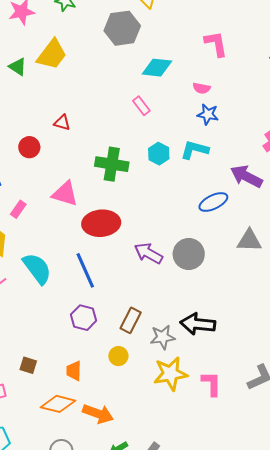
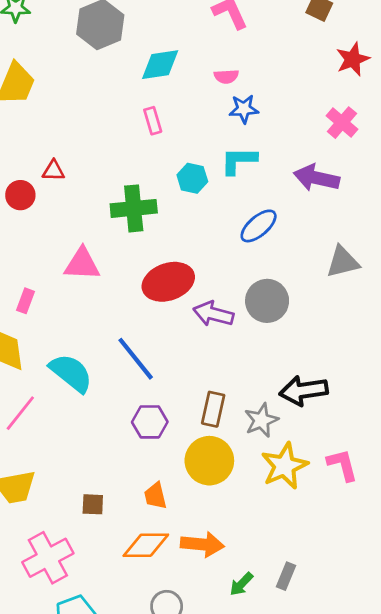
pink rectangle: (141, 106) -> (153, 121), turned 36
red circle: (29, 147) -> (20, 195), moved
blue ellipse: (213, 202) -> (259, 226), moved
red ellipse: (101, 223) -> (168, 282), moved
yellow circle: (118, 356) -> (209, 461), size x1.8

